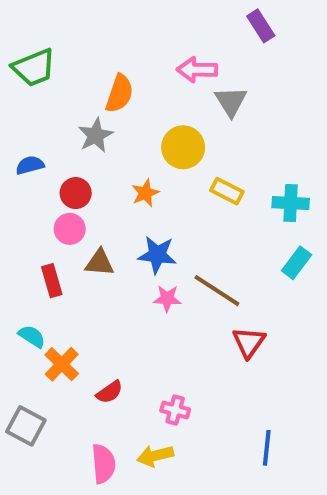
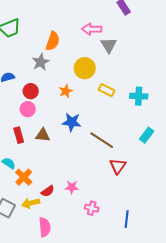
brown triangle: (100, 263) -> (43, 135), moved
cyan rectangle: (297, 263) -> (147, 135), moved
pink star: (167, 299) -> (72, 187), moved
pink cross: (175, 410) -> (92, 208), moved
yellow arrow: (155, 456) -> (31, 203), moved

